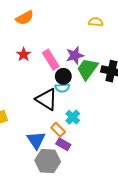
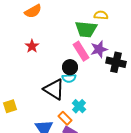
purple star: (75, 55) -> (99, 49), moved
pink rectangle: (51, 60) -> (81, 51), moved
green trapezoid: (87, 69) -> (86, 29), moved, turned -120

